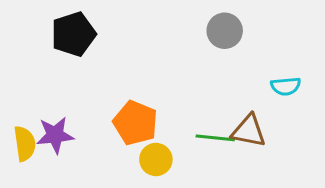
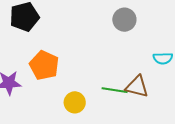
orange pentagon: (135, 123) -> (44, 65), moved

